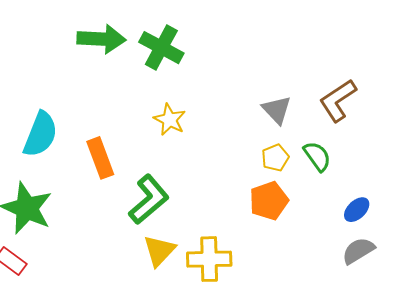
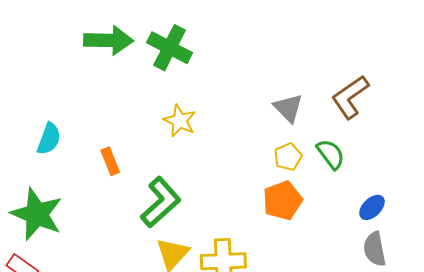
cyan semicircle: (40, 134) -> (49, 139), size x0.7
orange rectangle: (100, 158) -> (110, 161), size x0.7
gray semicircle: (358, 251) -> (375, 249), turned -68

